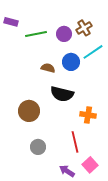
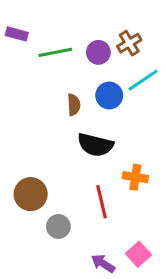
brown semicircle: (48, 68) -> (74, 105), turned 72
brown circle: (29, 111) -> (31, 194), moved
red line: (75, 142) -> (101, 202), moved

